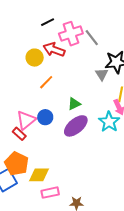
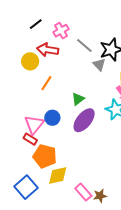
pink cross: (71, 34) -> (61, 31), size x0.7
gray line: (92, 38) -> (84, 45), moved
orange pentagon: (17, 164) -> (45, 156), moved
pink rectangle: (50, 193) -> (83, 192), moved, turned 72

